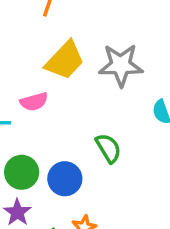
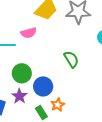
blue circle: (65, 179) -> (43, 86), moved

